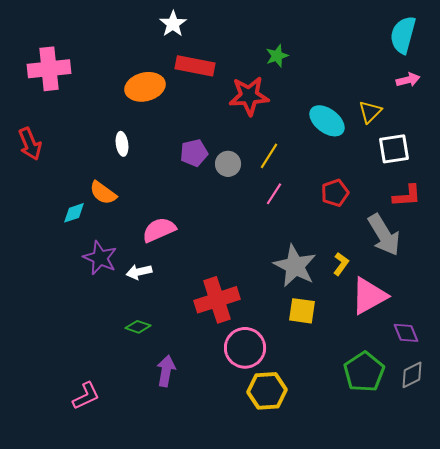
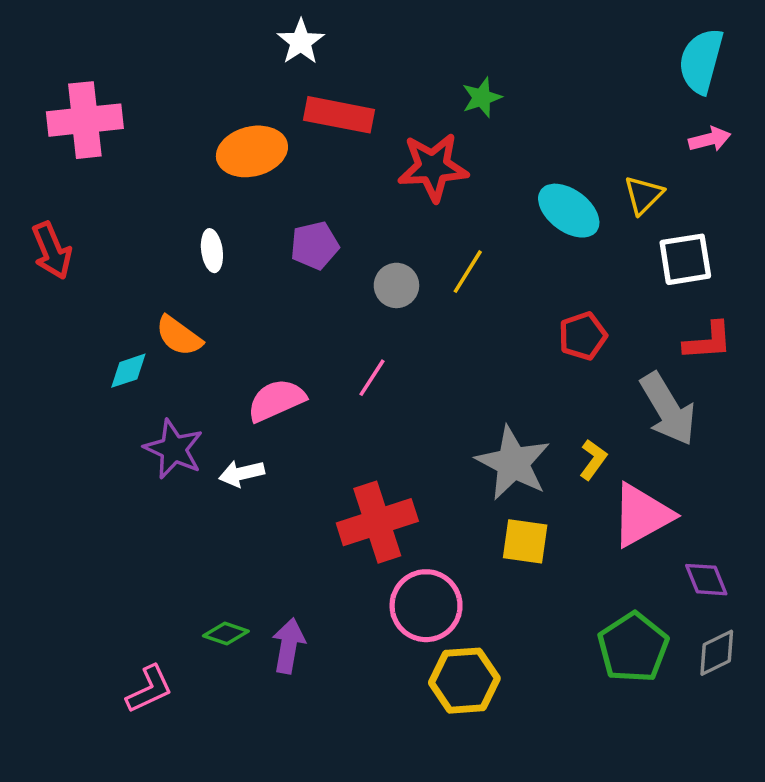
purple pentagon: (194, 153) -> (315, 245), moved
pink line: (274, 194) -> (372, 378), moved
green diamond: (138, 327) -> (226, 634), moved

